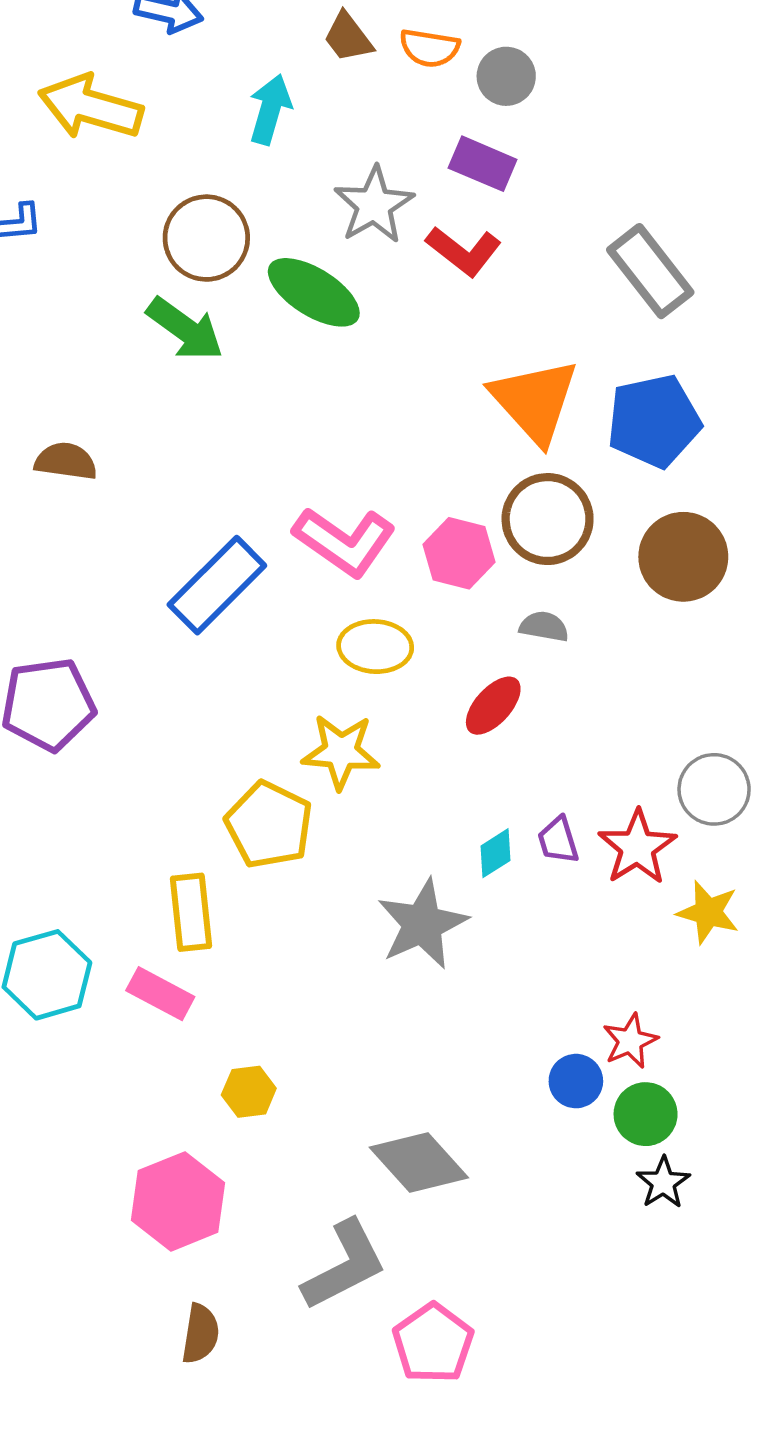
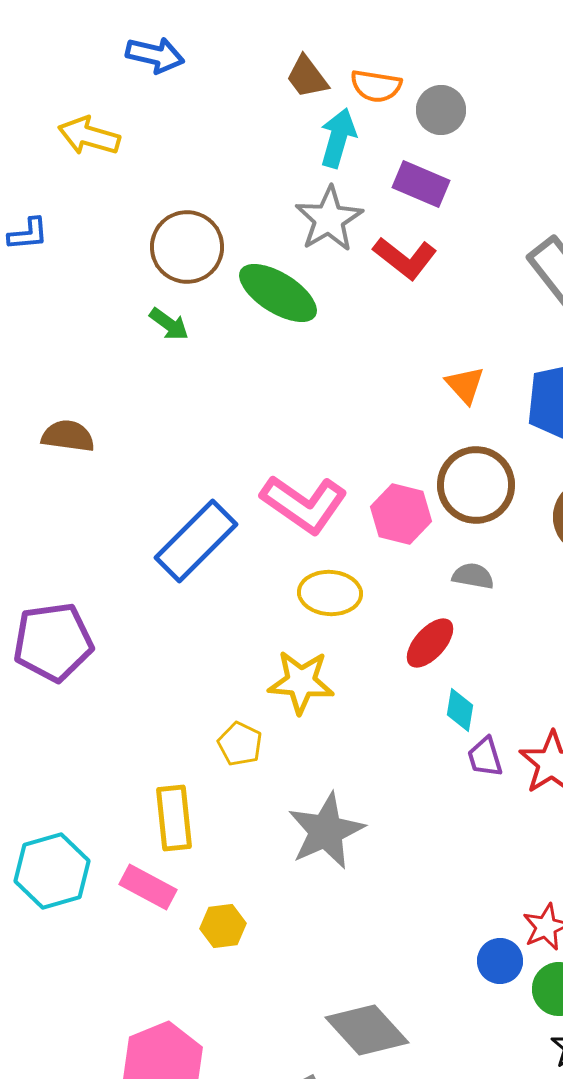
yellow arrow: (91, 107) -> (89, 136), size x0.7
cyan arrow: (270, 109) -> (338, 138), moved
green arrow: (185, 329) -> (169, 324), size x0.6
orange triangle: (535, 401) -> (465, 385), size x0.5
yellow pentagon: (269, 825) -> (240, 744), size x0.6
cyan diamond: (496, 853) -> (460, 710), moved, turned -48
gray star: (422, 924) -> (326, 831), moved
yellow hexagon: (249, 1092) -> (223, 926), moved

